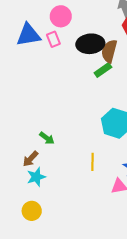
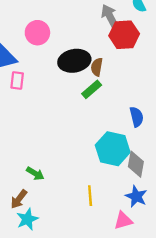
pink rectangle: (53, 39) -> (17, 80), moved, turned 35
brown semicircle: (109, 51) -> (97, 67), size x0.7

